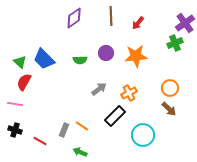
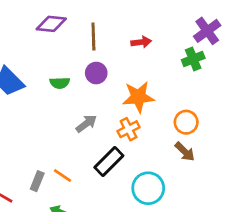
brown line: (111, 16) -> (93, 36), moved
purple diamond: (74, 18) -> (51, 24), turned 40
red arrow: (138, 23) -> (141, 42), moved, turned -136
orange star: (136, 56) -> (138, 97), moved

